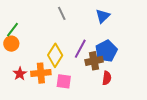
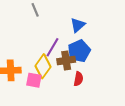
blue triangle: (103, 16) -> (78, 25), moved
yellow diamond: (55, 55) -> (43, 66), moved

